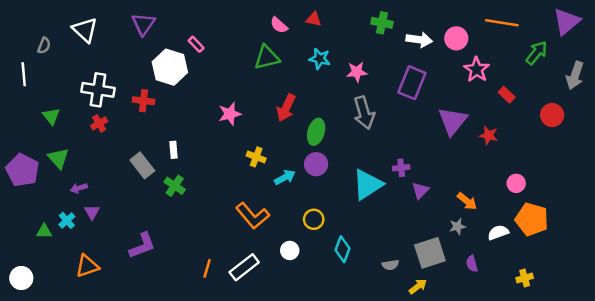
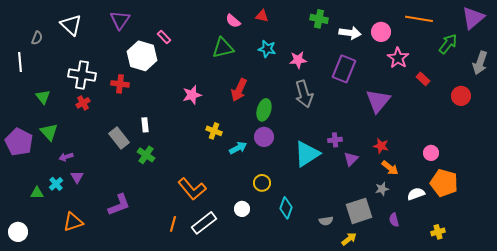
red star: (489, 135) -> (381, 146), moved
orange L-shape: (253, 216) -> (192, 189), moved

